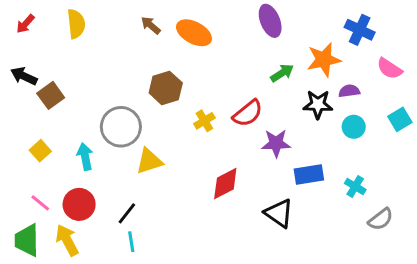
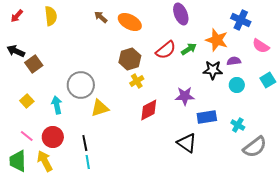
orange star: (324, 60) -> (217, 40), turned 30
brown hexagon: (166, 88) -> (130, 59), moved
red semicircle: (248, 113) -> (166, 50), moved
red diamond: (225, 183) -> (149, 110), moved
black line: (127, 213) -> (85, 143), turned -49
gray semicircle: (381, 219) -> (255, 147), size x1.4

